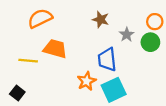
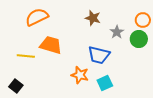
blue trapezoid: (107, 59) -> (99, 55), turned -70
orange star: (87, 81) -> (80, 75), turned -30
cyan square: (114, 90) -> (105, 83), size x0.7

